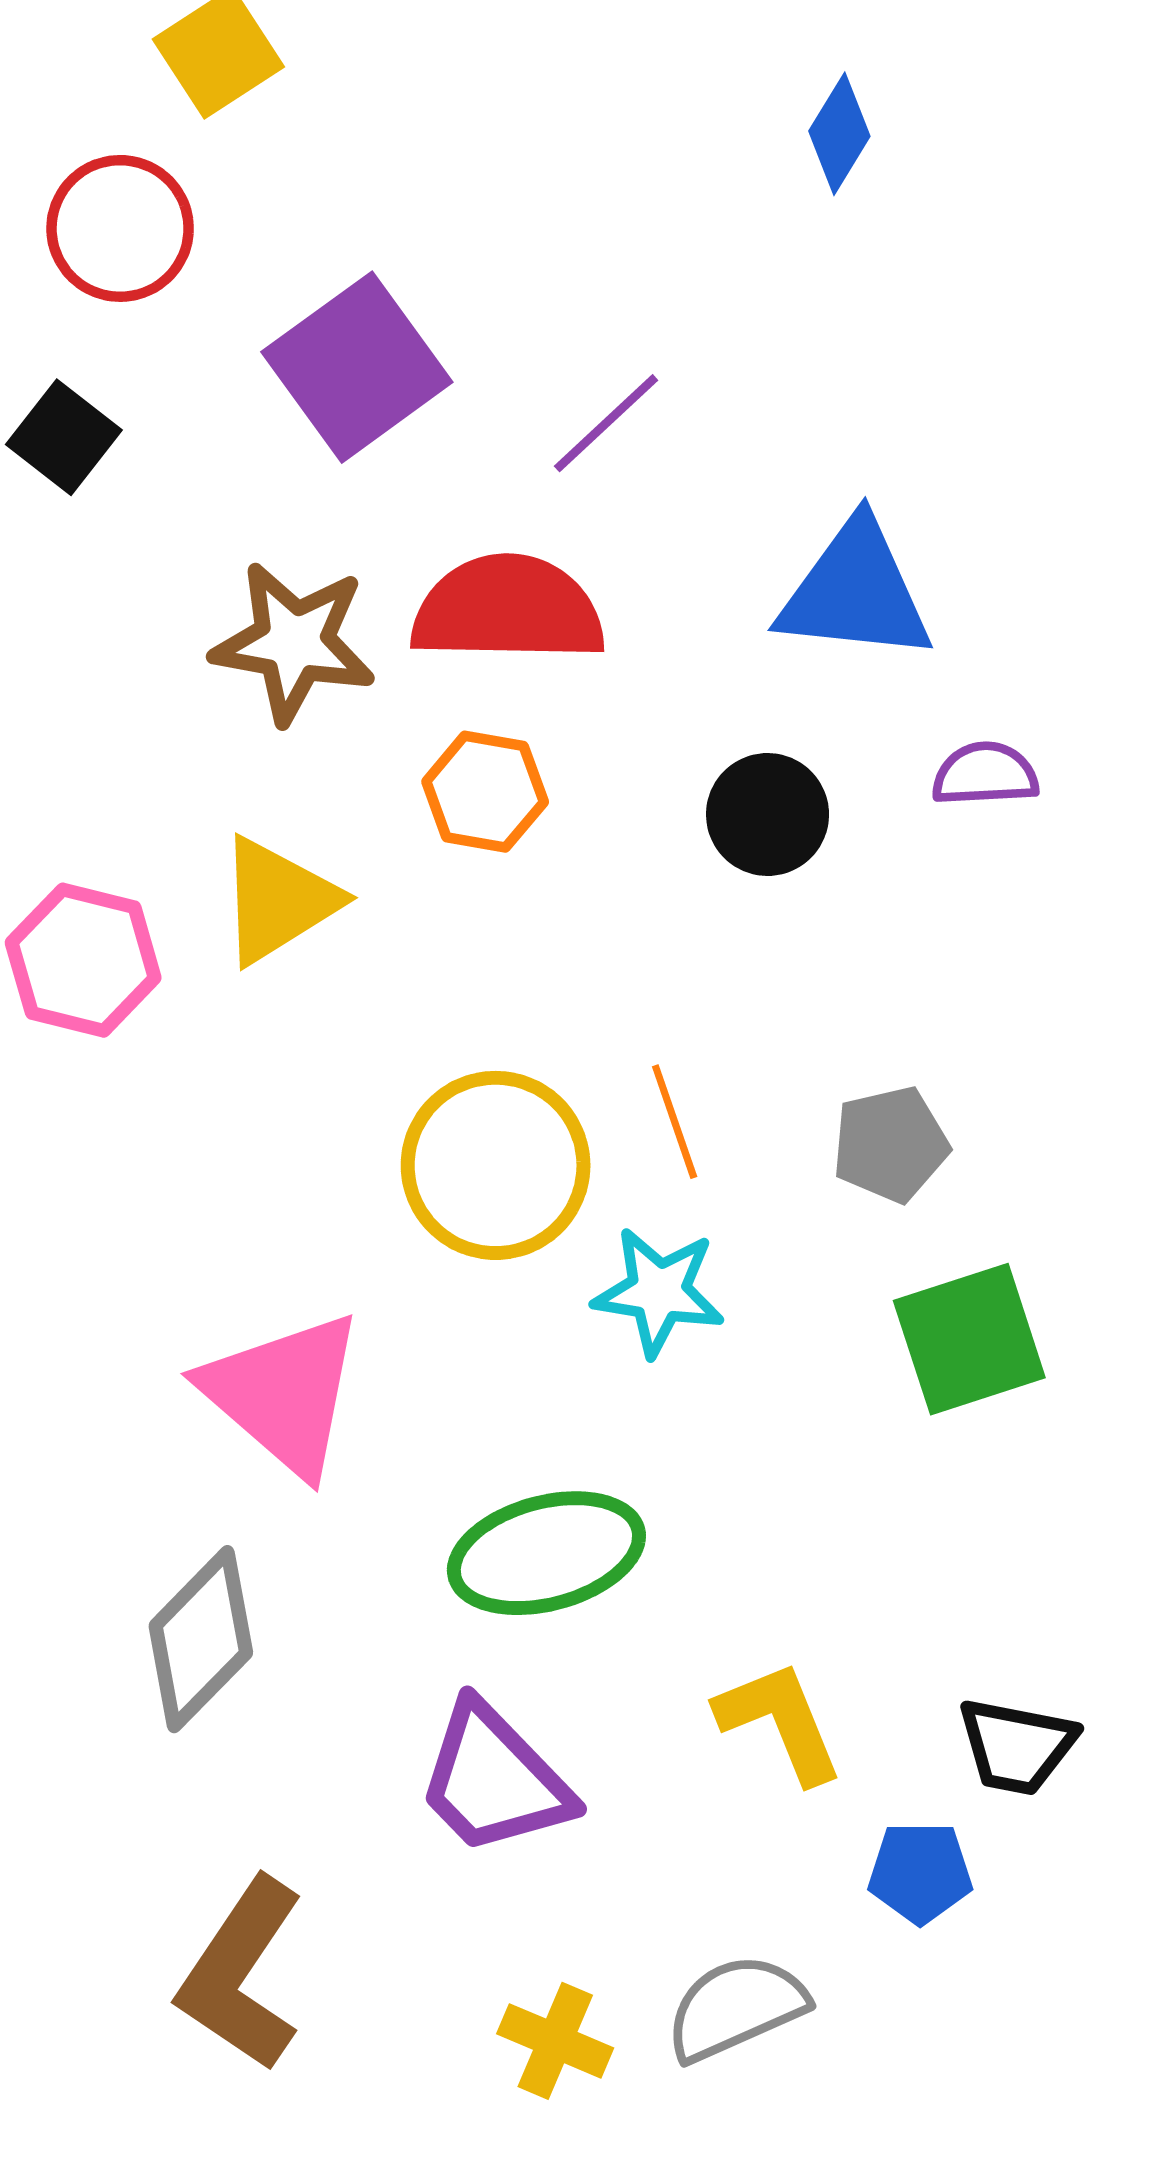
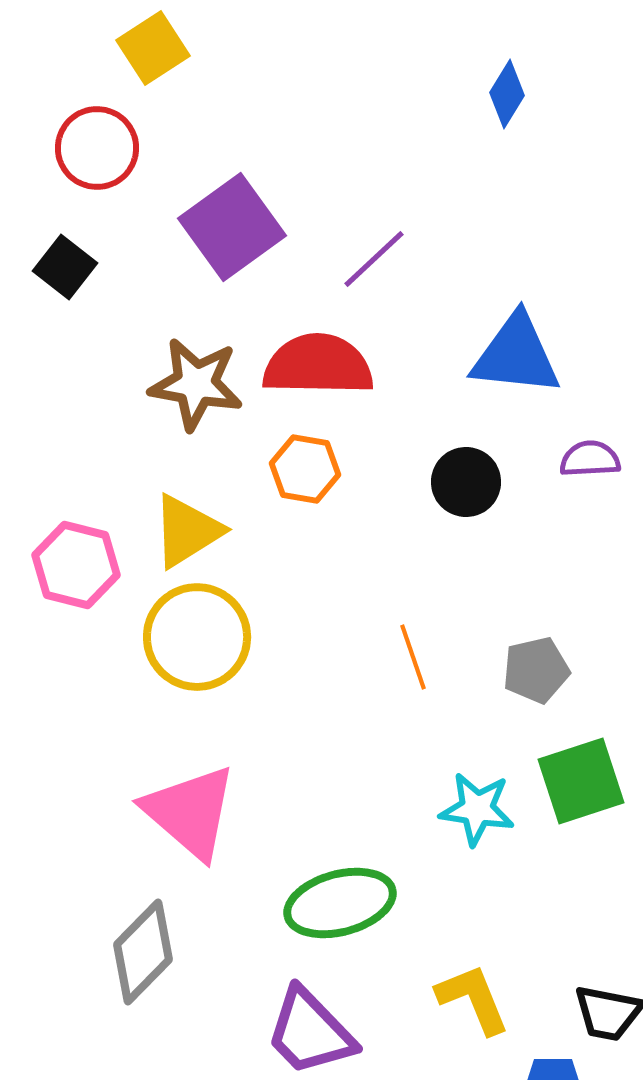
yellow circle: (496, 1165) -> (197, 637), moved
cyan star: (659, 1292) -> (477, 809), moved

